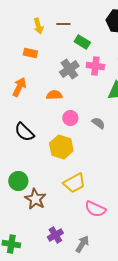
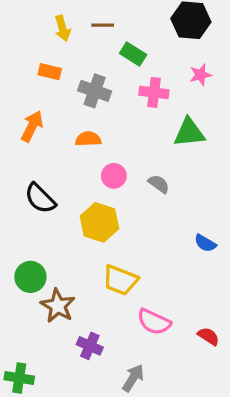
gray cross: (69, 69) -> (95, 91), moved, turned -36
yellow trapezoid: (74, 183) -> (120, 280), turned 50
purple cross: (55, 235) -> (90, 346), moved, turned -35

